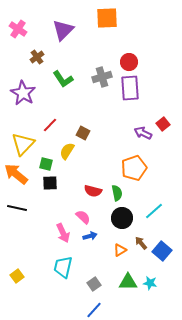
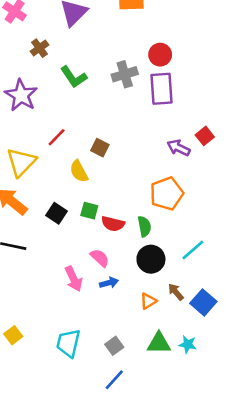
yellow semicircle: (67, 151) -> (79, 171), turned -60
green square: (46, 164) -> (89, 211), moved
black square: (50, 183) -> (57, 213), turned 35
cyan trapezoid: (63, 267) -> (68, 343), moved

